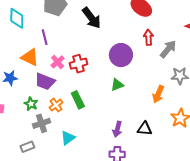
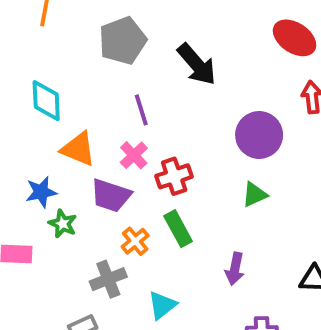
cyan diamond: (17, 18) -> (46, 101), moved
purple line: (45, 37) -> (141, 110), moved
red cross: (79, 64) -> (174, 176), moved
green star: (31, 104) -> (63, 224), moved
purple arrow: (117, 129) -> (235, 269), moved

